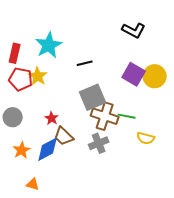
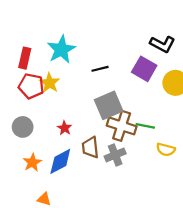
black L-shape: (134, 30) -> (162, 44), moved
purple square: (134, 74) -> (144, 69), moved
brown trapezoid: (64, 136) -> (90, 147), moved, turned 40

